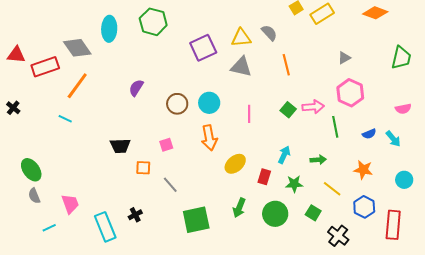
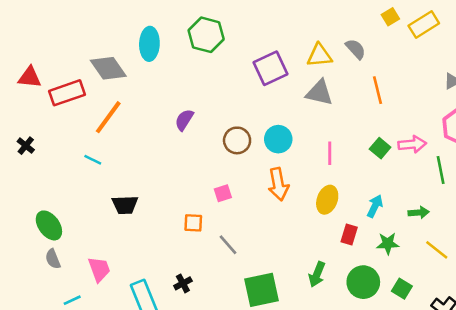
black trapezoid: (120, 146) -> (125, 205), moved
yellow ellipse: (235, 164) -> (327, 200), moved, turned -30
green square: (313, 213) -> (402, 289), moved

